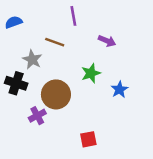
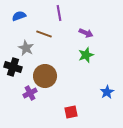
blue semicircle: (14, 22) -> (19, 16), moved
green star: (91, 73) -> (86, 55), moved
blue star: (119, 89) -> (107, 92), moved

